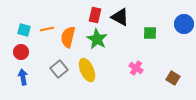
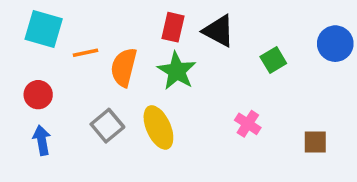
cyan square: (24, 30) -> (44, 29), moved, size x1.5
green square: (150, 33) -> (273, 60), turned -32
brown square: (173, 78) -> (315, 142), turned -32

